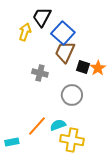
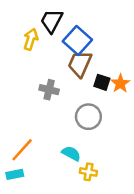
cyan semicircle: (58, 125) -> (71, 153), turned 49
orange line: (37, 126) -> (22, 150), moved
yellow cross: (72, 140) -> (88, 172), size x0.6

